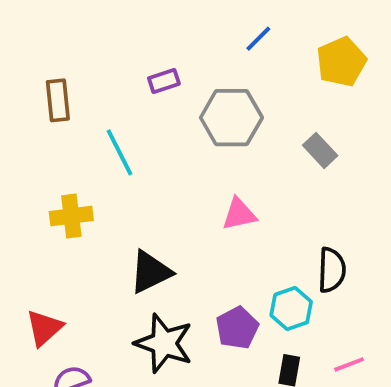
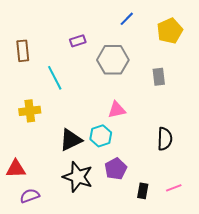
gray rectangle: (320, 150) -> (159, 77), turned 36
cyan hexagon: (291, 309) -> (101, 136), moved
red triangle: (44, 328) -> (16, 169), turned 40

